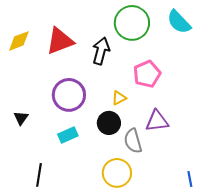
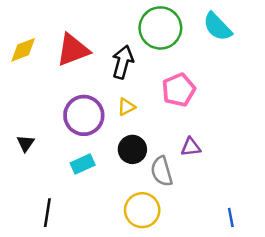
yellow triangle: (119, 98) -> (126, 107), moved
purple triangle: (157, 121) -> (191, 147), size x0.7

